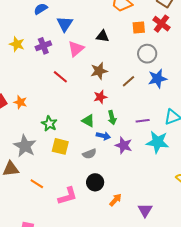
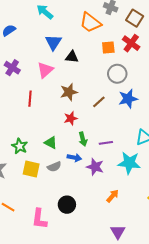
blue triangle: (65, 24) -> (53, 42), moved
purple cross: (43, 46) -> (12, 68), turned -35
red line: (60, 77) -> (30, 99), turned 56
green triangle: (88, 121) -> (51, 143), moved
purple line: (143, 121) -> (106, 143), moved
gray semicircle: (89, 154) -> (54, 167), moved
pink L-shape: (68, 196) -> (39, 219), turned 115
orange arrow: (115, 200) -> (113, 196), moved

